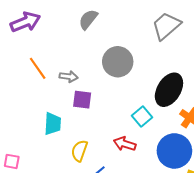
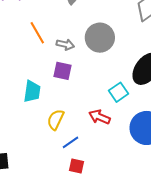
orange line: (38, 68) -> (37, 33), moved
gray arrow: (69, 77) -> (65, 44), moved

